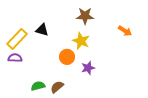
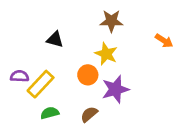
yellow rectangle: (17, 39) -> (41, 84), moved
purple star: (88, 68) -> (115, 89), size x1.5
brown semicircle: (57, 87) -> (89, 114), moved

